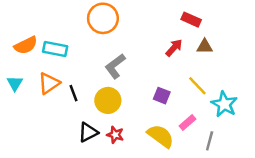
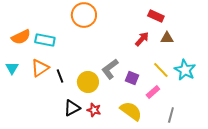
gray L-shape: (115, 66) -> (110, 69), moved
cyan star: (224, 104) -> (185, 70), moved
pink rectangle: (188, 123) -> (153, 92), moved

